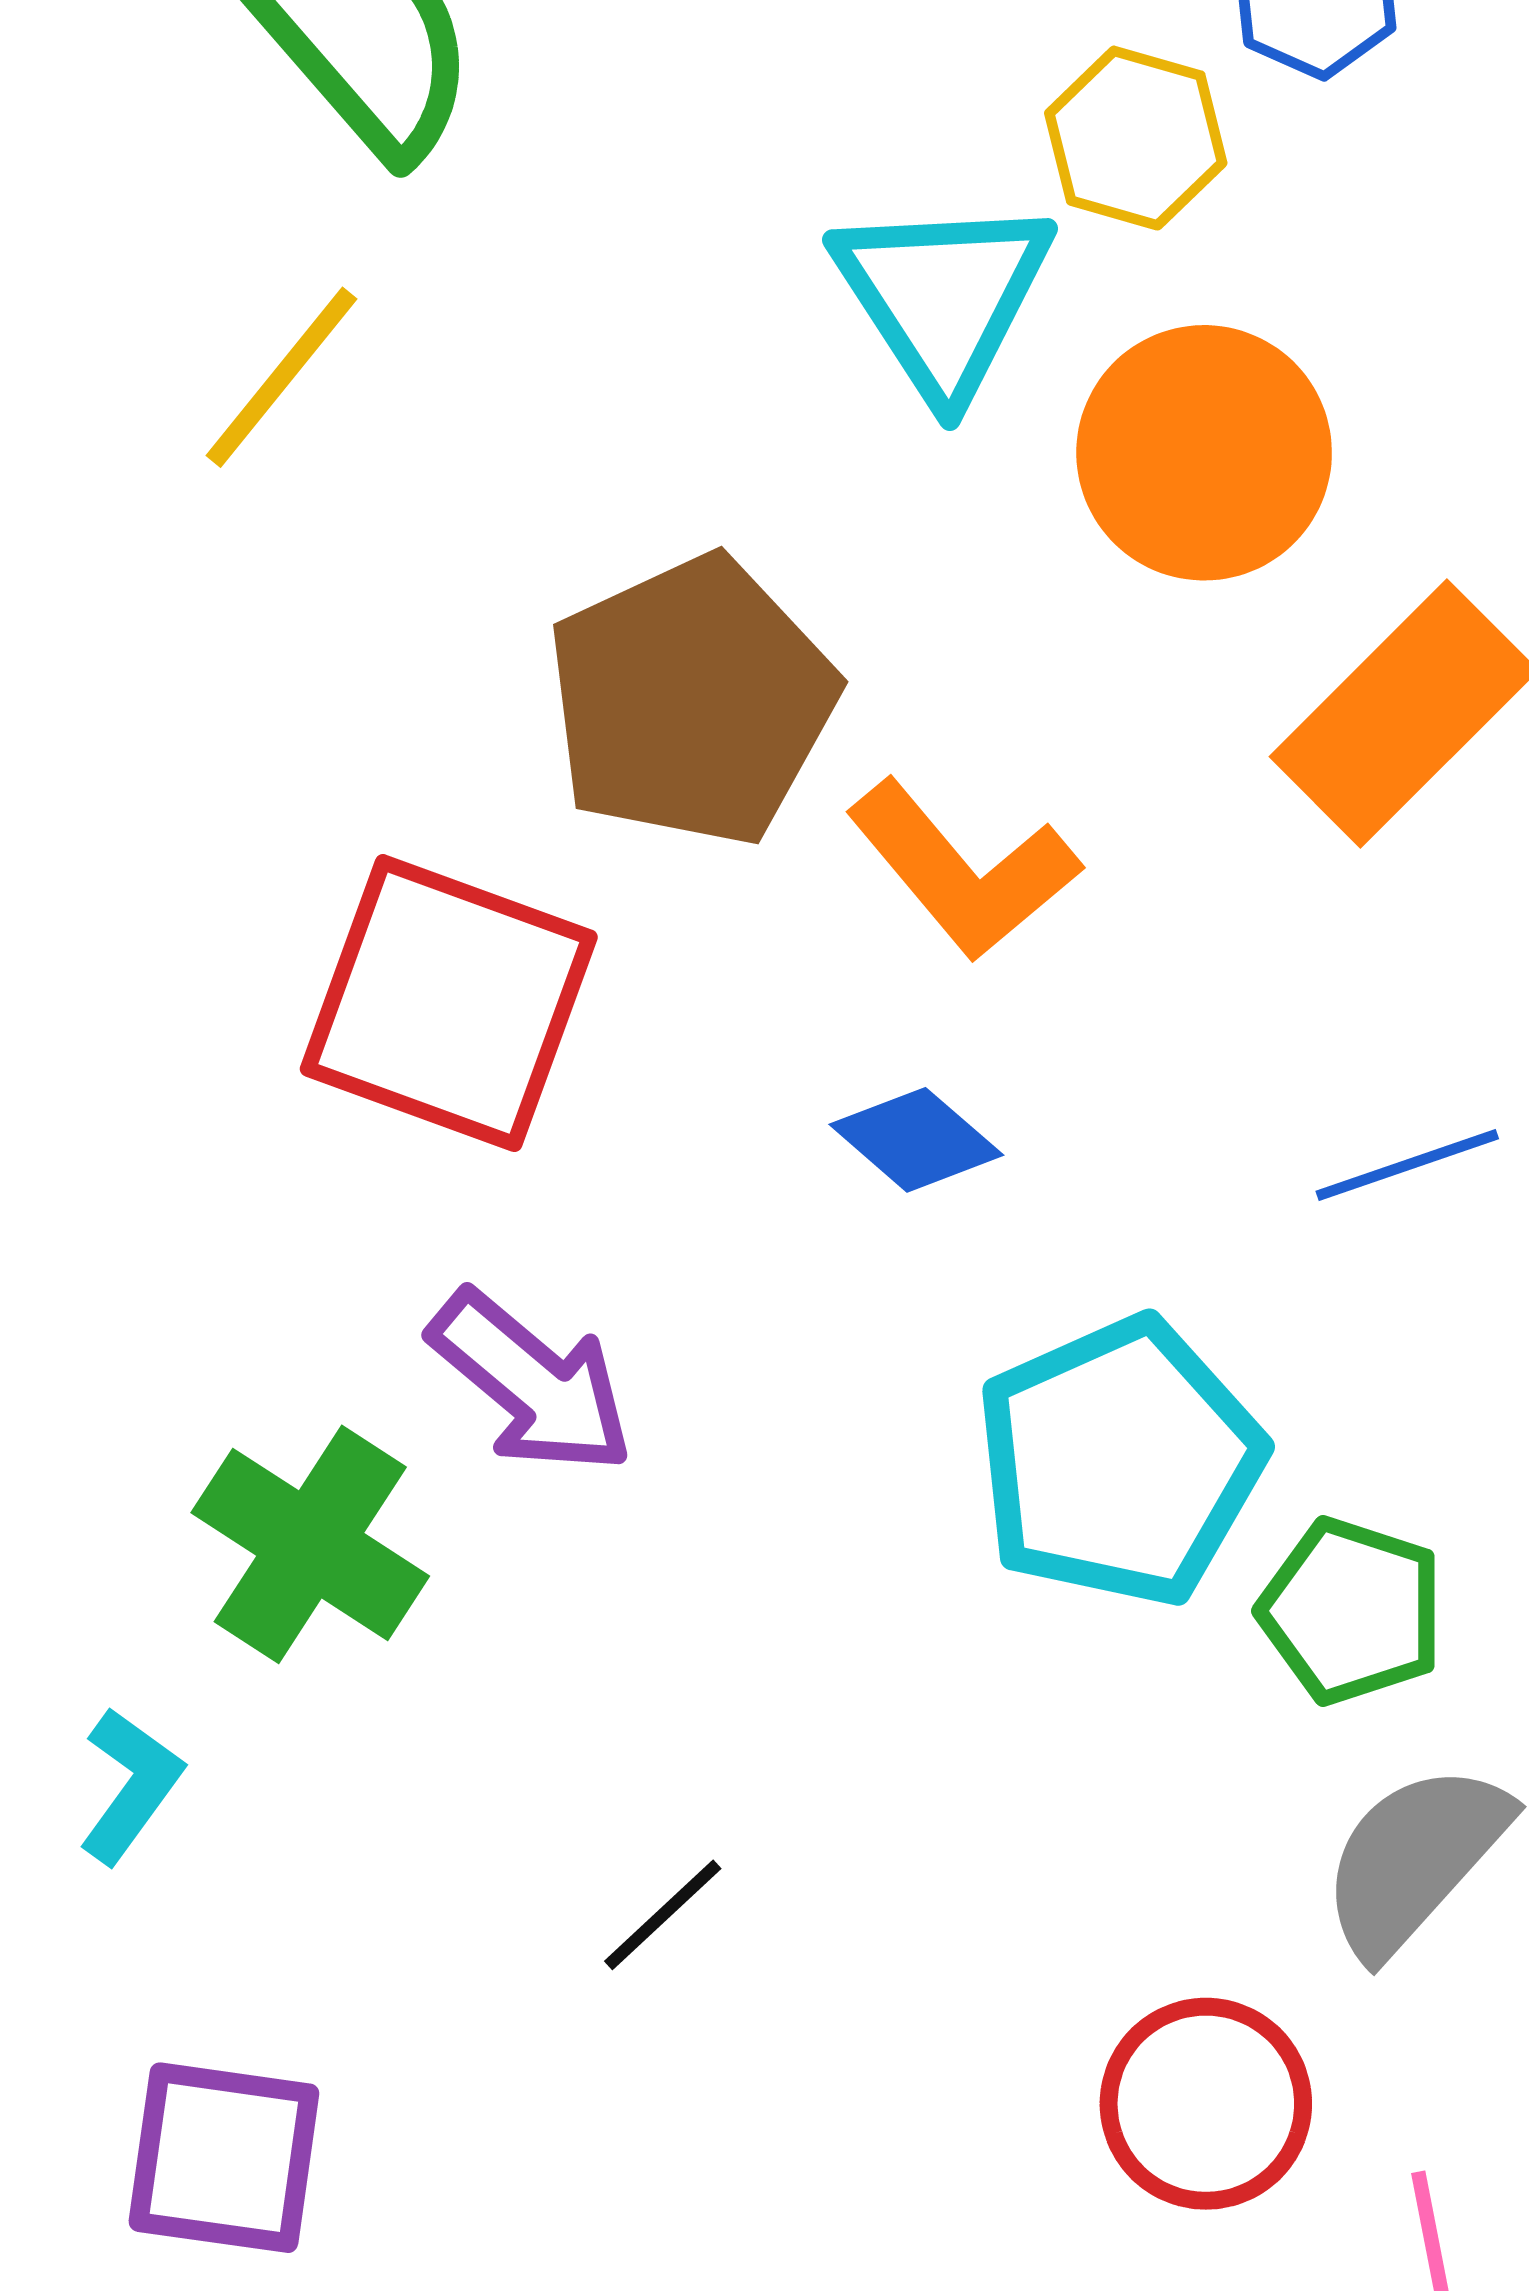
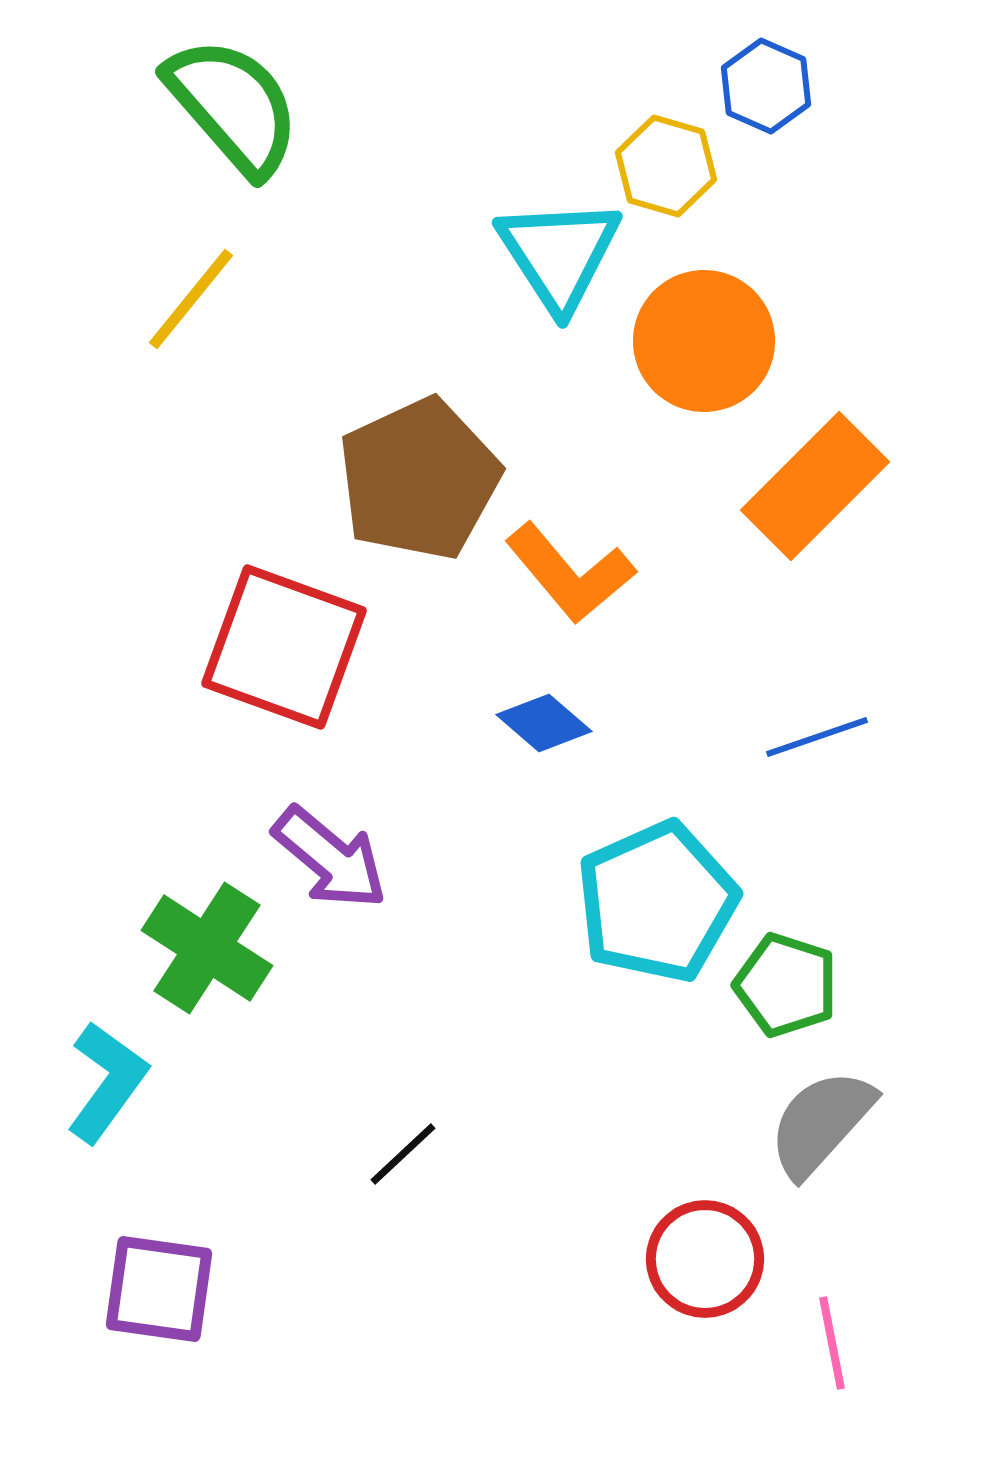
cyan L-shape: (130, 1785) -> (107, 1082), size x1.4

